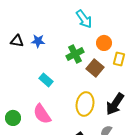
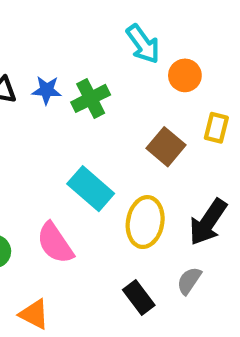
orange circle: (104, 43) -> (185, 75), moved
green cross: (75, 54) -> (91, 98), moved
cyan rectangle: (46, 80) -> (91, 189), moved, size x1.5

